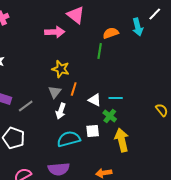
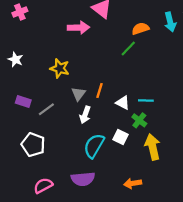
green line: (100, 51) -> (128, 48), turned 35
yellow star: (61, 69) -> (60, 68), moved
white square: (93, 131) -> (120, 137), turned 32
cyan semicircle: (69, 139) -> (94, 146), turned -45

